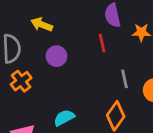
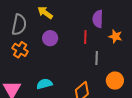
gray line: (124, 79) -> (97, 58), moved
orange cross: (21, 81) -> (20, 50), turned -35

